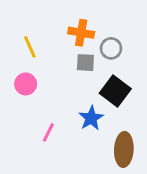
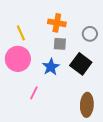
gray circle: (111, 48) -> (90, 34), moved
pink circle: (26, 84) -> (18, 59), size x1.6
blue star: (91, 118) -> (51, 67), moved

